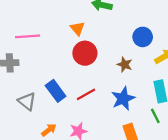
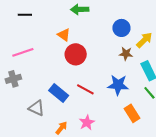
brown star: (125, 65) -> (126, 54), moved
red line: (86, 94) -> (85, 89), turned 72
blue star: (123, 99) -> (118, 85), turned -30

